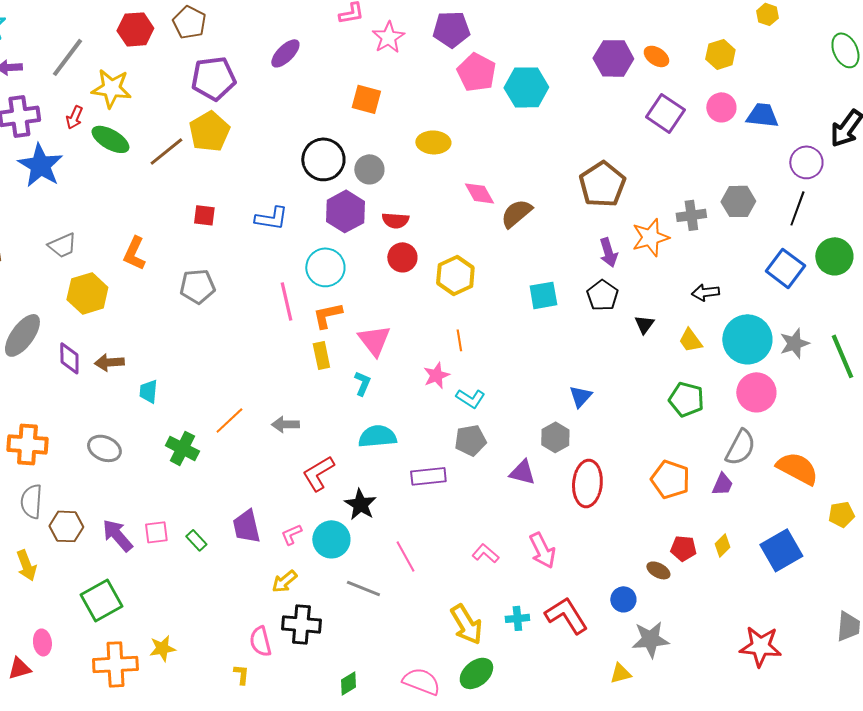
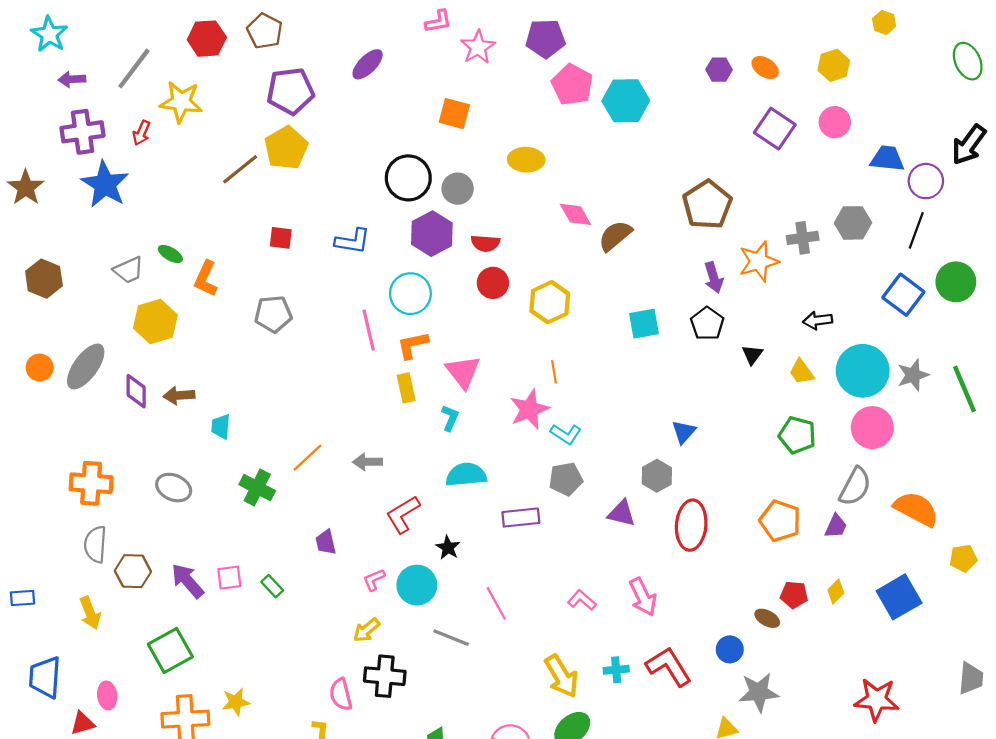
purple hexagon: (613, 58) -> (719, 70), size x0.6
blue trapezoid: (762, 115) -> (887, 159), moved
green ellipse: (110, 139) -> (170, 254), moved, size x0.6
pink star: (436, 375) -> (529, 409), size x1.4
black star: (360, 504) -> (448, 548), size x0.7
purple trapezoid: (246, 526) -> (326, 542), moved, size x0.7

